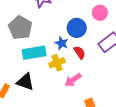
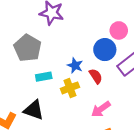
blue circle: (77, 28) -> (105, 50), moved
cyan rectangle: (34, 53) -> (44, 77), size x0.6
pink arrow: (73, 80) -> (101, 109), moved

